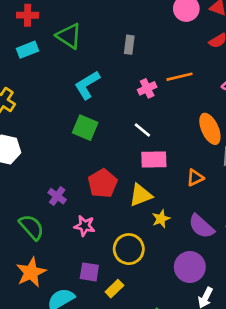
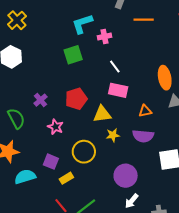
orange line: (179, 77) -> (144, 20), moved
pink cross: (147, 88) -> (105, 36), moved
green square: (85, 128) -> (73, 55), turned 36
purple semicircle: (201, 226) -> (143, 136), moved, turned -50

